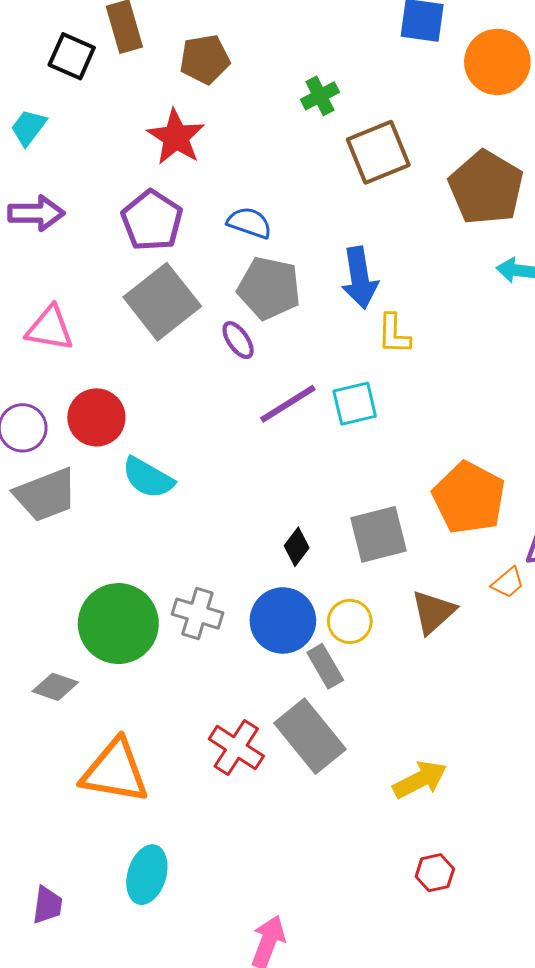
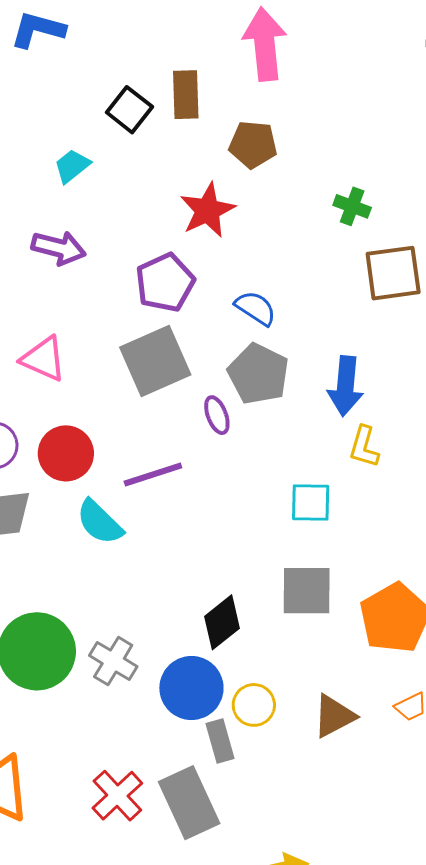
green cross: (320, 96) -> (352, 206), turned 33
purple line: (288, 404) -> (153, 475), moved
gray square: (378, 534) -> (307, 591), moved
black diamond: (297, 547) -> (222, 622), size x1.5

